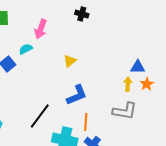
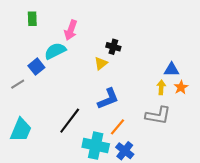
black cross: (82, 14) -> (113, 47), moved
cyan semicircle: (26, 49) -> (55, 51), size x1.5
orange line: (86, 122) -> (117, 127), turned 36

